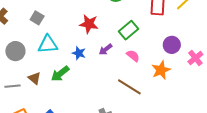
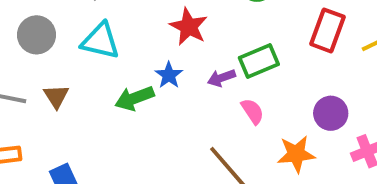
purple arrow: (106, 49) -> (221, 78), moved
blue star: (79, 53) -> (169, 75), moved
green arrow: (60, 74) -> (134, 98), moved

